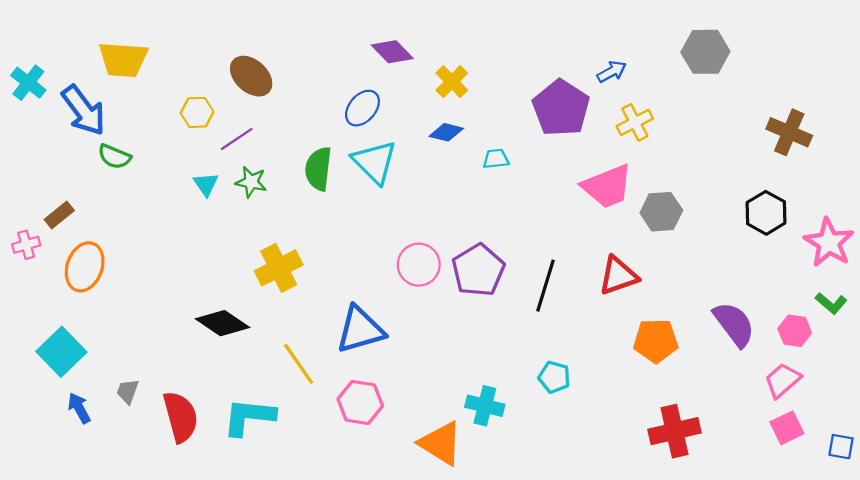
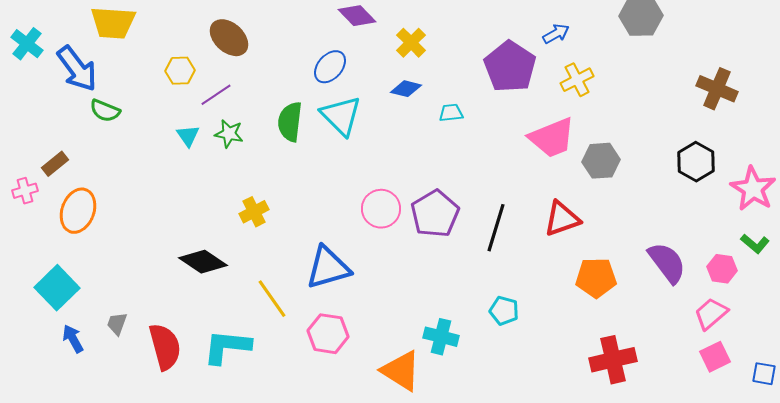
yellow cross: (279, 268) -> (254, 212), size x0.7

